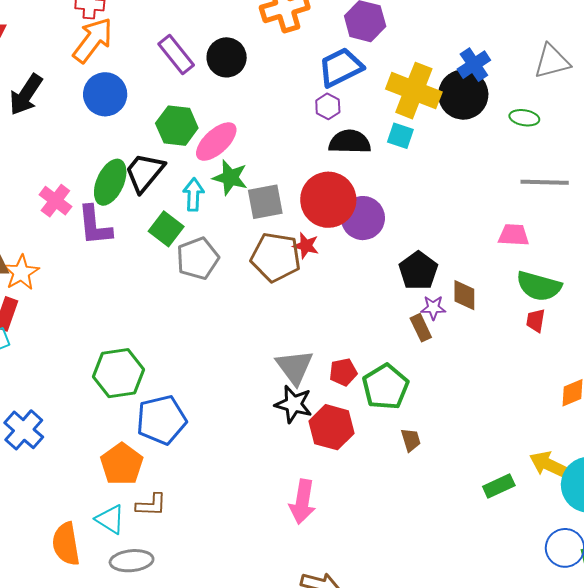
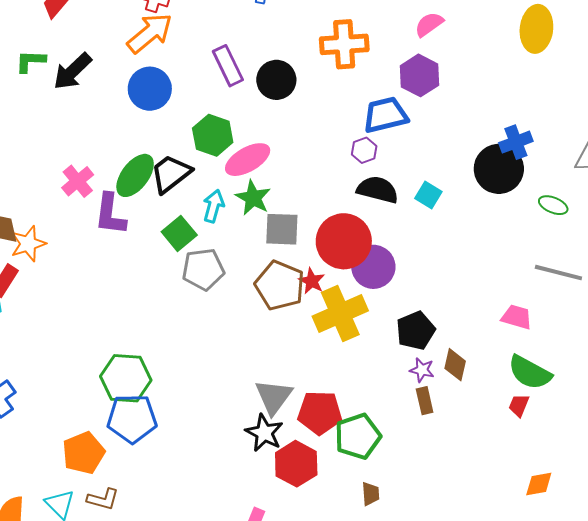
yellow cross: (414, 91) -> (340, 314), moved, turned 32
brown rectangle: (421, 328) -> (425, 401), moved
red pentagon: (343, 372) -> (320, 413), size x1.6
green hexagon: (119, 373) -> (126, 378), moved

